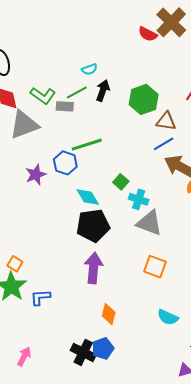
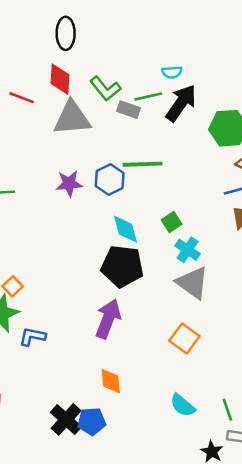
black arrow: (103, 90) -> (181, 103), size x1.4
orange diamond: (109, 314) -> (111, 381), turned -35

